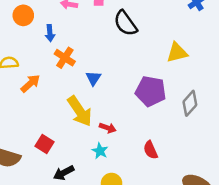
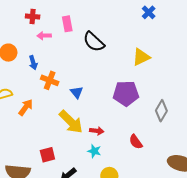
gray diamond: (190, 103) -> (161, 111), moved
red square: (44, 144) -> (47, 155), turned -35

